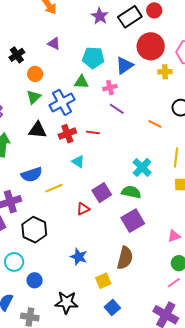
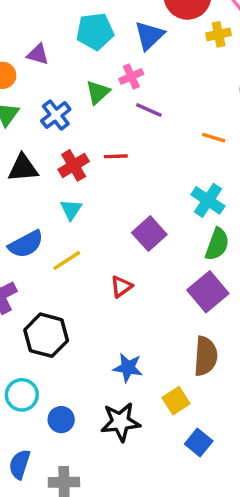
purple triangle: (54, 43) -> (38, 54), moved
green triangle: (81, 82) -> (98, 92), moved, turned -35
blue cross: (62, 102) -> (56, 115), size x0.7
orange line: (155, 124) -> (214, 138), moved
cyan triangle: (78, 162) -> (71, 210), moved, turned 40
green semicircle: (131, 192) -> (217, 244), moved, turned 108
purple square: (102, 193) -> (149, 234), moved
black star: (67, 302) -> (120, 422), moved

